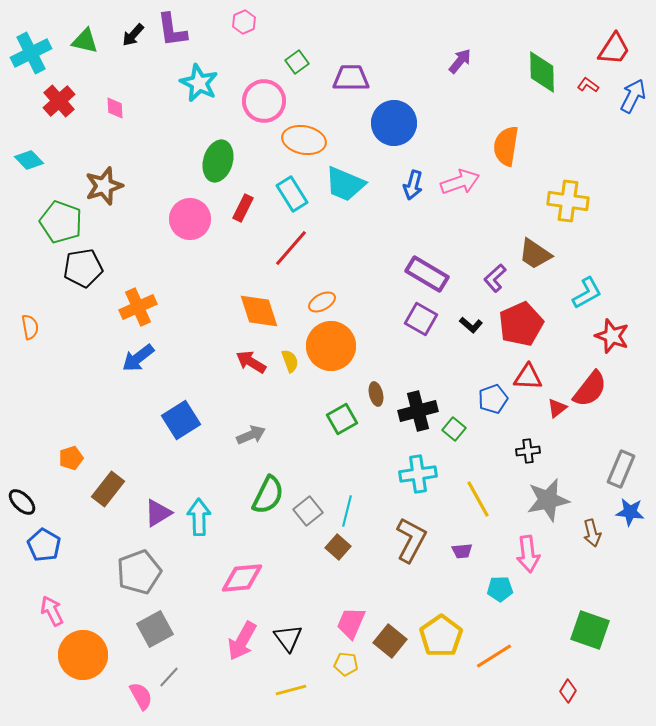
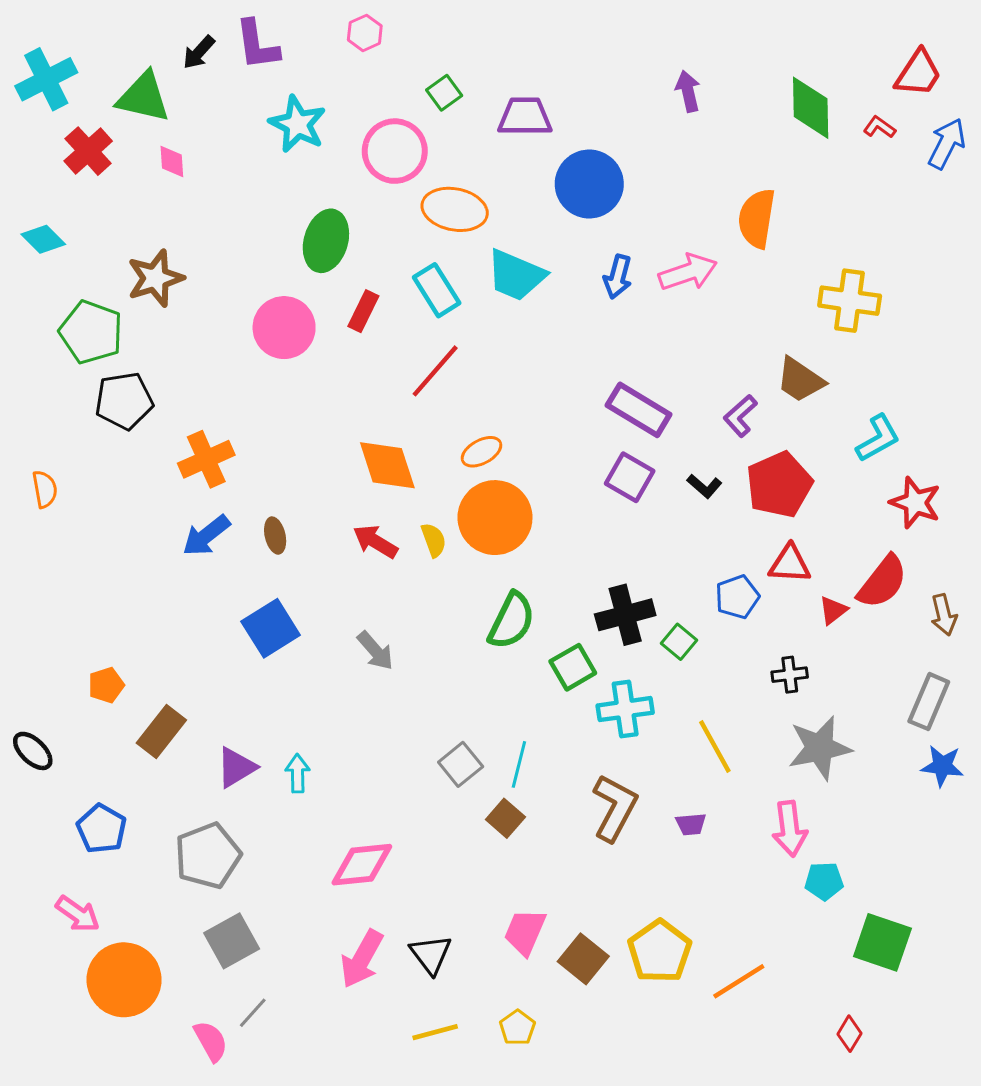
green triangle: (85, 41) -> (143, 97), moved, size x1.4
purple arrow: (460, 61) -> (688, 91), turned -52
brown ellipse: (376, 394) -> (275, 536), moved
green square: (342, 419) -> (573, 667), moved
gray arrow: (251, 435) -> (375, 651), turned 72
green semicircle: (268, 495) -> (511, 621), moved
cyan arrow: (199, 517) -> (298, 773), size x0.7
brown arrow: (592, 533) -> (944, 615), moved
blue pentagon: (44, 545) -> (102, 829), moved
cyan pentagon: (500, 589) -> (824, 881), moved
pink arrow: (52, 611) -> (78, 914), turned 152
yellow pentagon: (346, 664) -> (517, 1028), moved, turned 30

